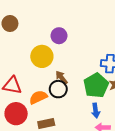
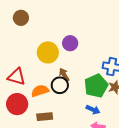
purple circle: (59, 36) -> (70, 43), moved
blue arrow: (96, 111) -> (93, 110), turned -64

